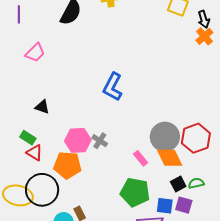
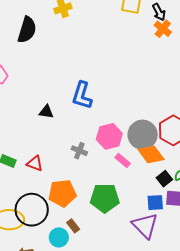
black triangle: (42, 107) -> (46, 112), moved
pink hexagon: (78, 140) -> (109, 136), moved
red triangle: (35, 153) -> (35, 163), moved
orange pentagon: (67, 165) -> (62, 193), moved
green pentagon: (135, 192) -> (105, 198), moved

